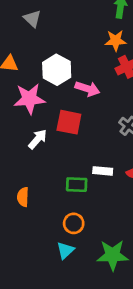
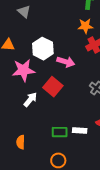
red square: (69, 122) -> (53, 87), turned 30
white rectangle: (103, 171) -> (80, 131), moved

